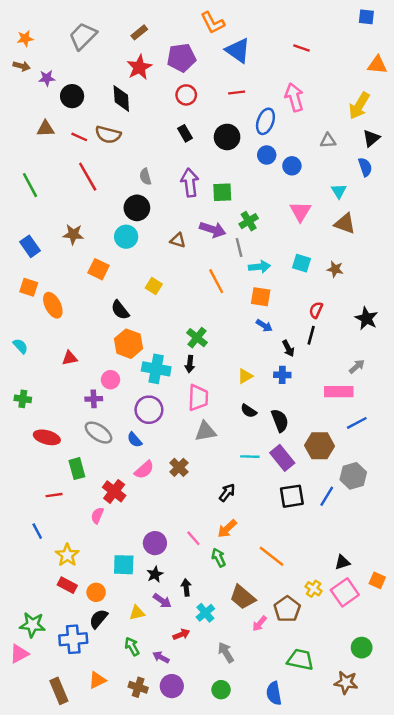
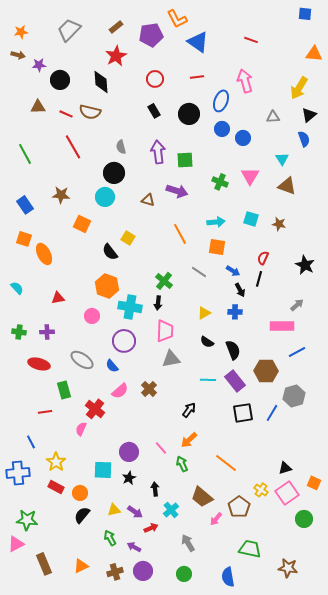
purple pentagon: (181, 58) -> (151, 35), moved
green cross: (249, 221) -> (220, 182), moved, turned -35
gray line: (239, 248) -> (199, 272), moved, turned -42
black semicircle: (120, 310) -> (110, 252), moved
blue arrow: (264, 326) -> (233, 271), moved
purple cross: (94, 399) -> (47, 332), moved
purple arrow: (162, 601) -> (135, 512), moved
blue cross: (73, 639) -> (18, 473), moved
green circle: (362, 648) -> (304, 519), moved
brown cross: (138, 687) -> (115, 572), turned -35
brown rectangle: (59, 691) -> (44, 564), moved

